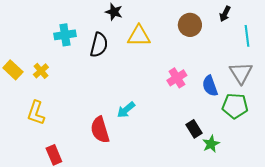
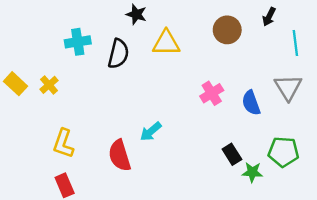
green pentagon: (235, 106) -> (283, 152), moved
yellow L-shape: (36, 113) -> (63, 143), moved
green star: (211, 144) -> (252, 172), turned 30

